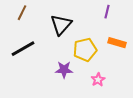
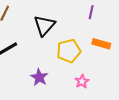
purple star: (64, 70) -> (39, 77), moved, turned 30

